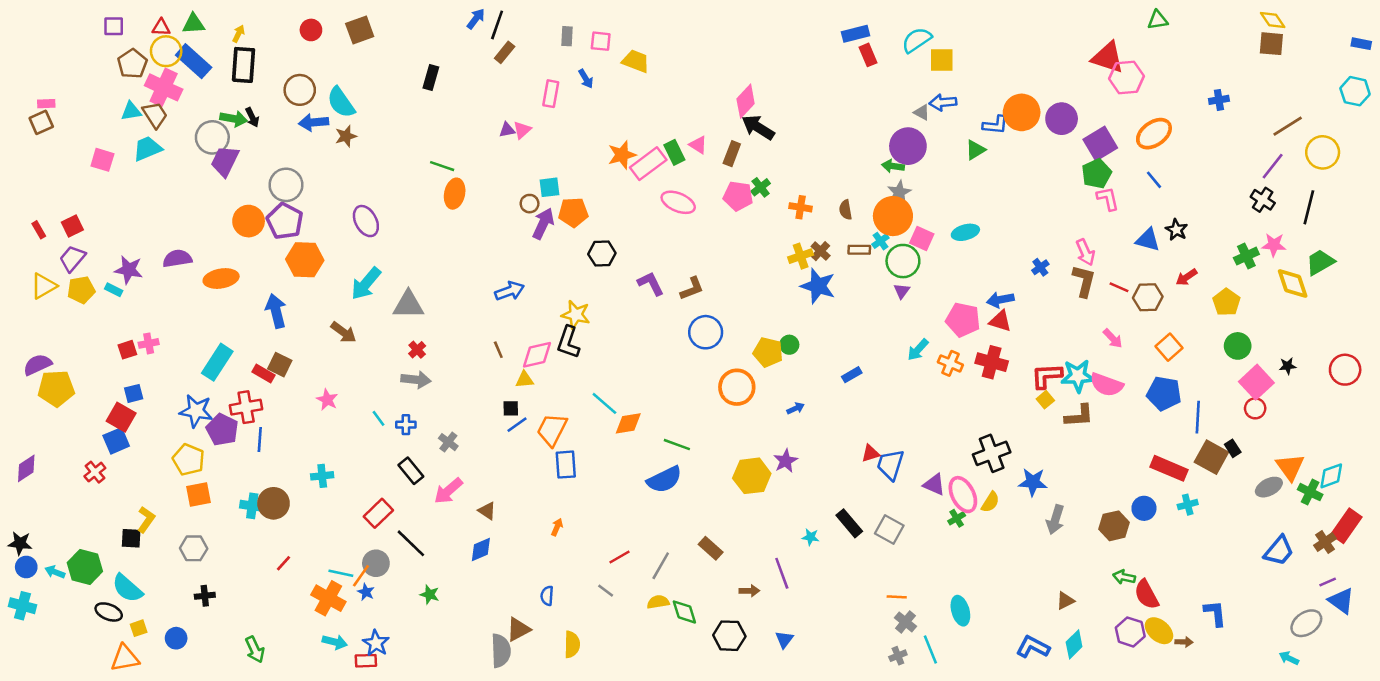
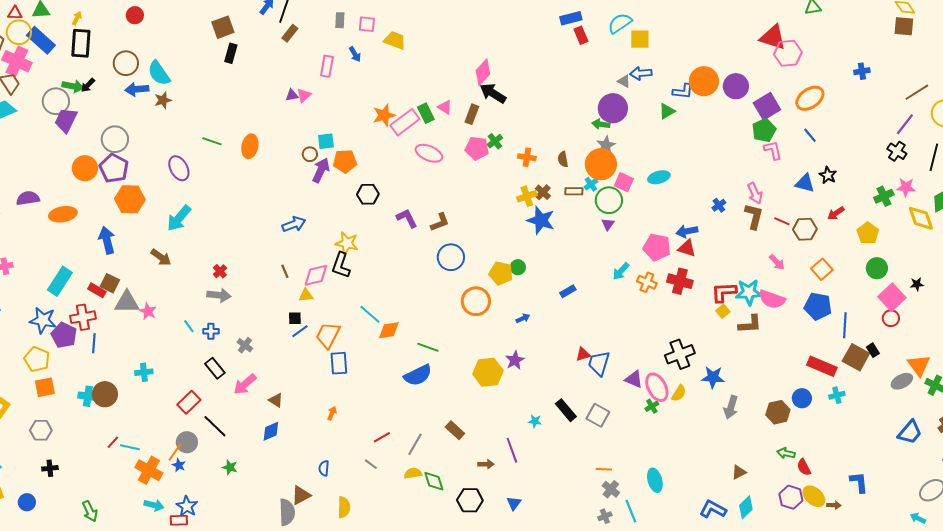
brown square: (360, 30) -> (223, 27), moved
black arrow: (252, 117) -> (88, 85), turned 70
green line: (442, 166) -> (212, 141), moved
gray triangle: (408, 305) -> (127, 302), moved
cyan line: (341, 573) -> (130, 447), moved
red semicircle: (1146, 594) -> (804, 467), size x0.7

